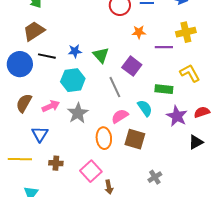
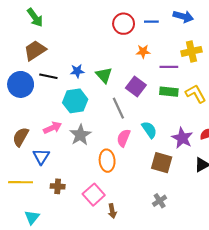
green rectangle: (164, 89) -> (169, 92), moved
brown semicircle: (24, 103) -> (21, 137), moved
pink semicircle: (120, 116) -> (124, 138), turned -36
brown square: (135, 139) -> (162, 163), moved

